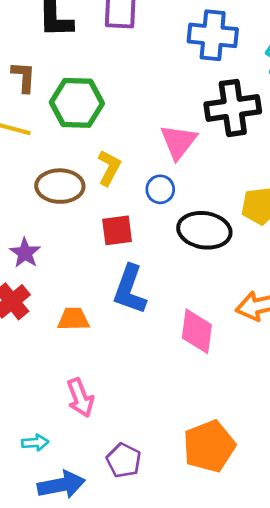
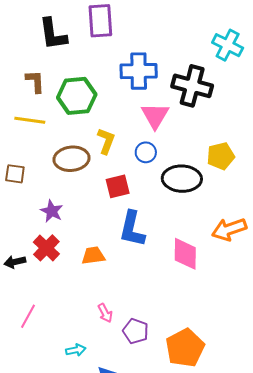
blue cross: (213, 35) -> (139, 71), moved
black cross: (233, 108) -> (192, 86), turned 30
pink arrow: (80, 398) -> (105, 313), size x0.7
orange pentagon: (209, 446) -> (185, 348), moved
purple pentagon: (124, 460) -> (136, 331), moved

